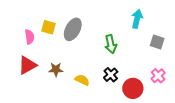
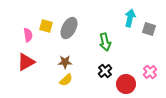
gray square: (157, 42) -> (149, 29), moved
brown star: (56, 69) -> (65, 62), moved
yellow semicircle: (82, 80) -> (66, 80), moved, turned 112

